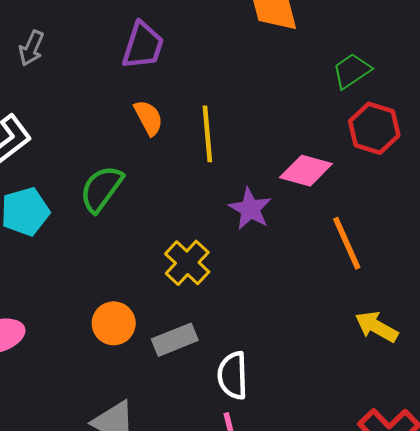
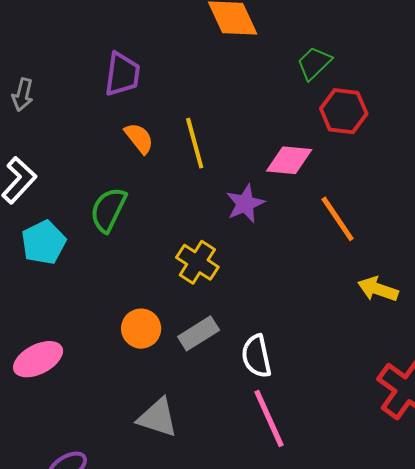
purple star: (250, 209) -> (245, 204), turned 30

